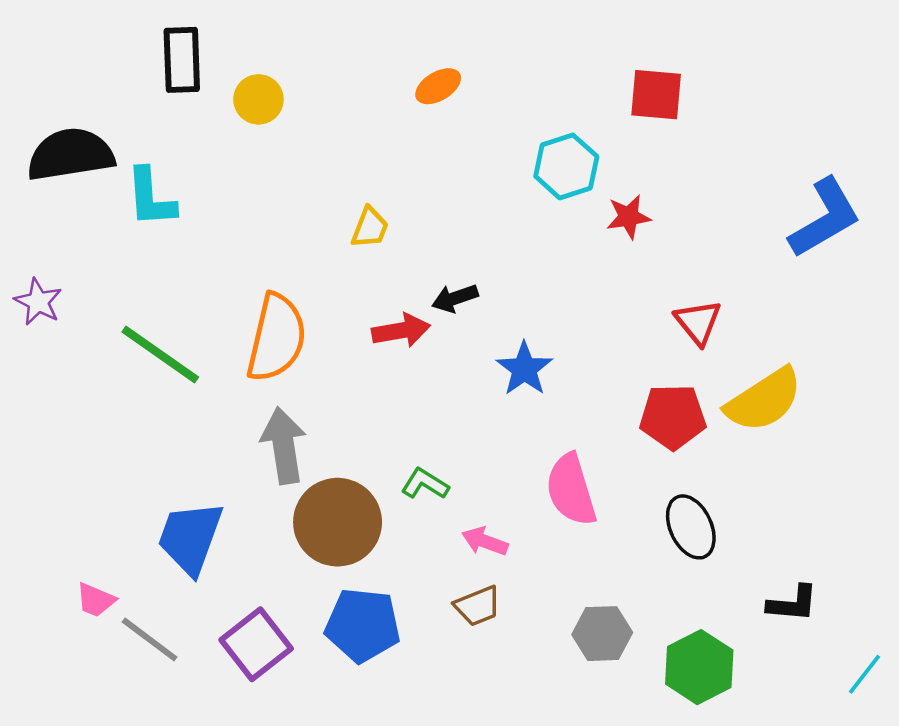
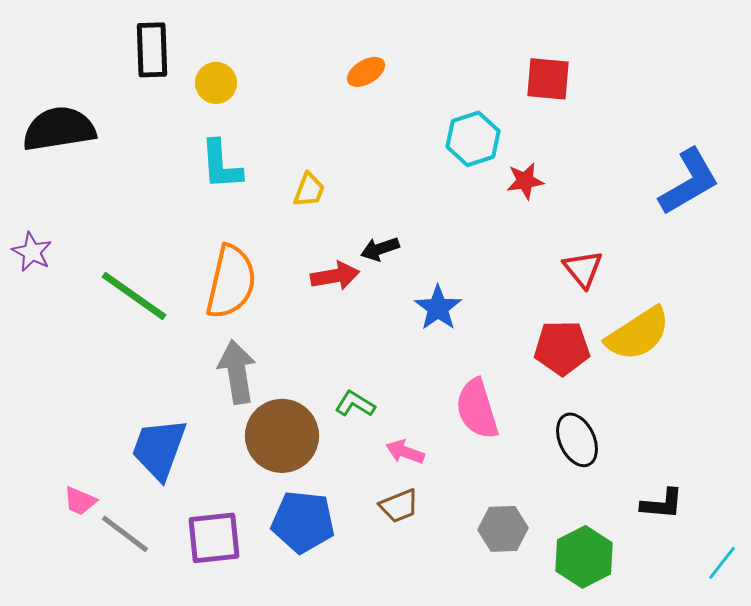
cyan L-shape: (151, 198) -> (221, 165), moved
purple square: (256, 644) -> (214, 538), turned 32

